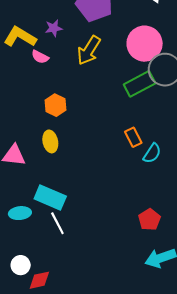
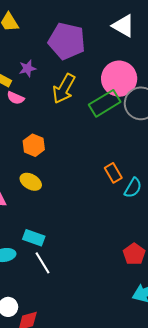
green rectangle: (140, 84) -> (105, 103), moved
yellow ellipse: (50, 141) -> (31, 182), turned -45
cyan rectangle: (50, 198) -> (34, 238), size x0.7

